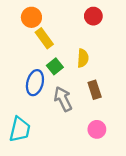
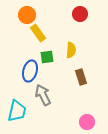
green square: (55, 66) -> (47, 57), turned 32
gray arrow: (63, 99) -> (43, 95), moved
pink circle: (97, 129) -> (87, 122), moved

